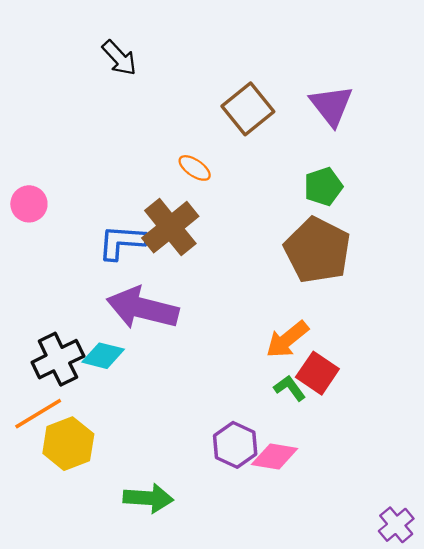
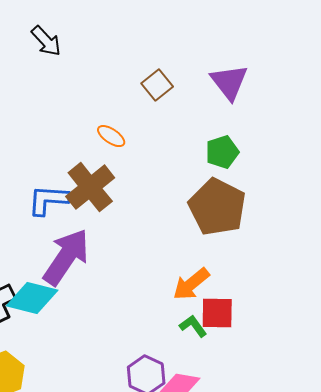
brown square: (248, 109) -> (157, 85), size x0.7
purple arrow: (142, 308) -> (66, 257), turned 110
cyan diamond: (103, 356) -> (32, 298), size x1.4
red square: (317, 373) -> (217, 313), turned -33

